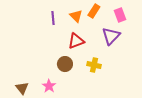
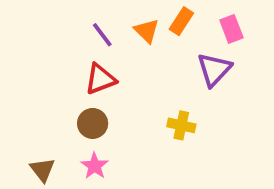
purple line: (53, 18) -> (102, 35), turned -32
red triangle: (76, 41) -> (100, 79), moved
brown circle: (65, 64) -> (93, 123), moved

